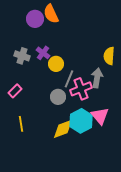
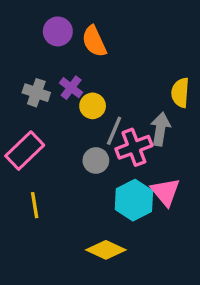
orange semicircle: (51, 14) -> (94, 41), moved
pink rectangle: (15, 91) -> (25, 151), size x1.6
yellow diamond: (63, 129) -> (106, 250), moved, turned 45

